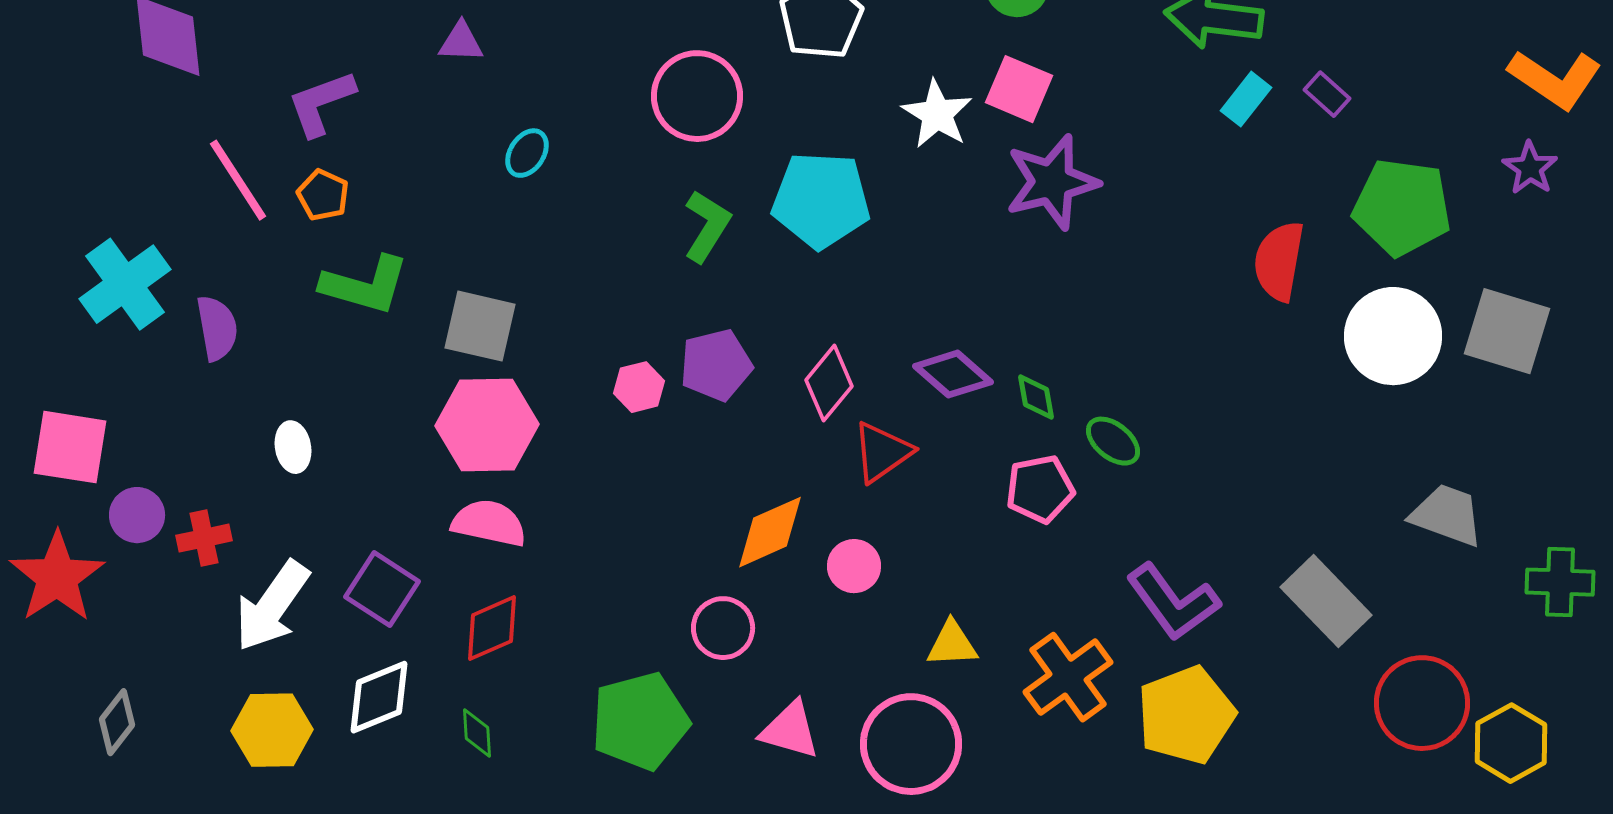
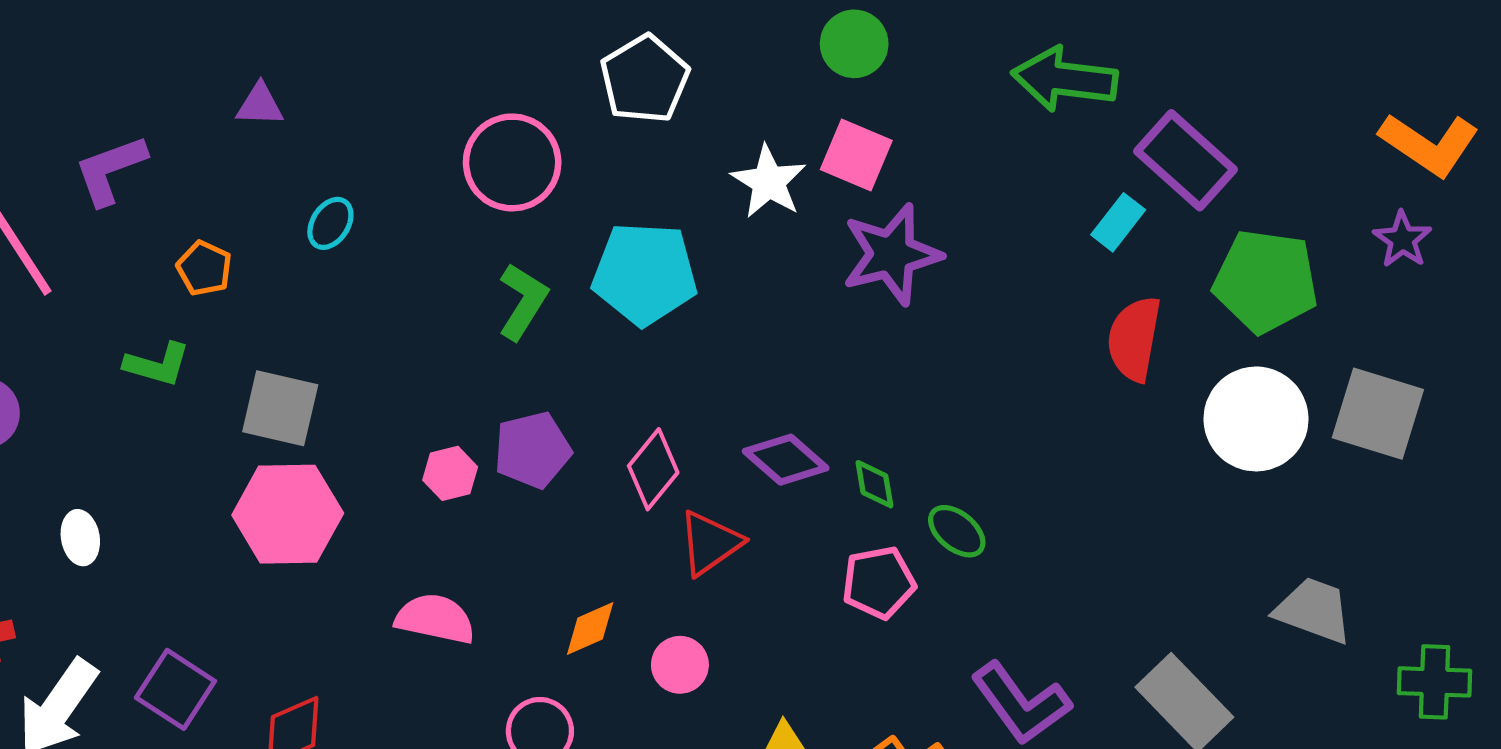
purple rectangle: (1327, 94) -> (1185, 160), size x2.0
cyan rectangle: (1246, 99) -> (1118, 222), moved
orange pentagon: (323, 195) -> (204, 268), moved
green L-shape: (365, 285) -> (157, 364), size x0.7
pink semicircle: (489, 523) -> (435, 619), moved
orange diamond: (770, 532) -> (590, 628), size x0.7

